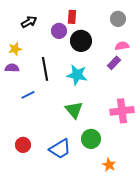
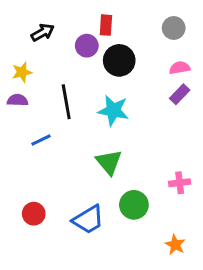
purple rectangle: (114, 63) -> (180, 94), moved
pink cross: (122, 111) -> (180, 183), moved, size x0.6
orange star: (109, 165) -> (175, 245), moved

